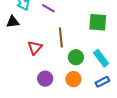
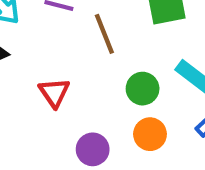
brown line: (61, 38) -> (104, 34), moved

